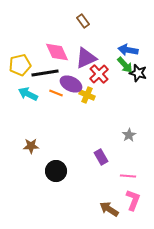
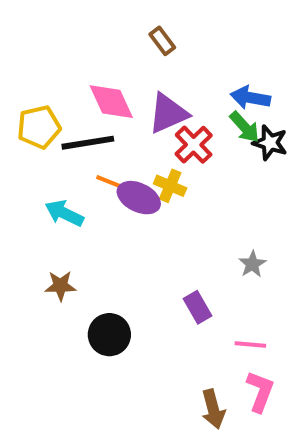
purple ellipse: (71, 84) -> (139, 198), moved
cyan arrow: (28, 94) -> (64, 213), moved
brown arrow: (109, 209) -> (213, 409), turned -138

